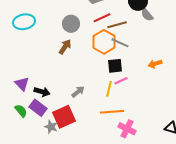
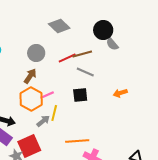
red line: (102, 18) -> (67, 58), moved
orange hexagon: (104, 42) -> (31, 99), moved
pink line: (121, 81) -> (47, 95), moved
yellow line: (109, 89) -> (54, 113), moved

